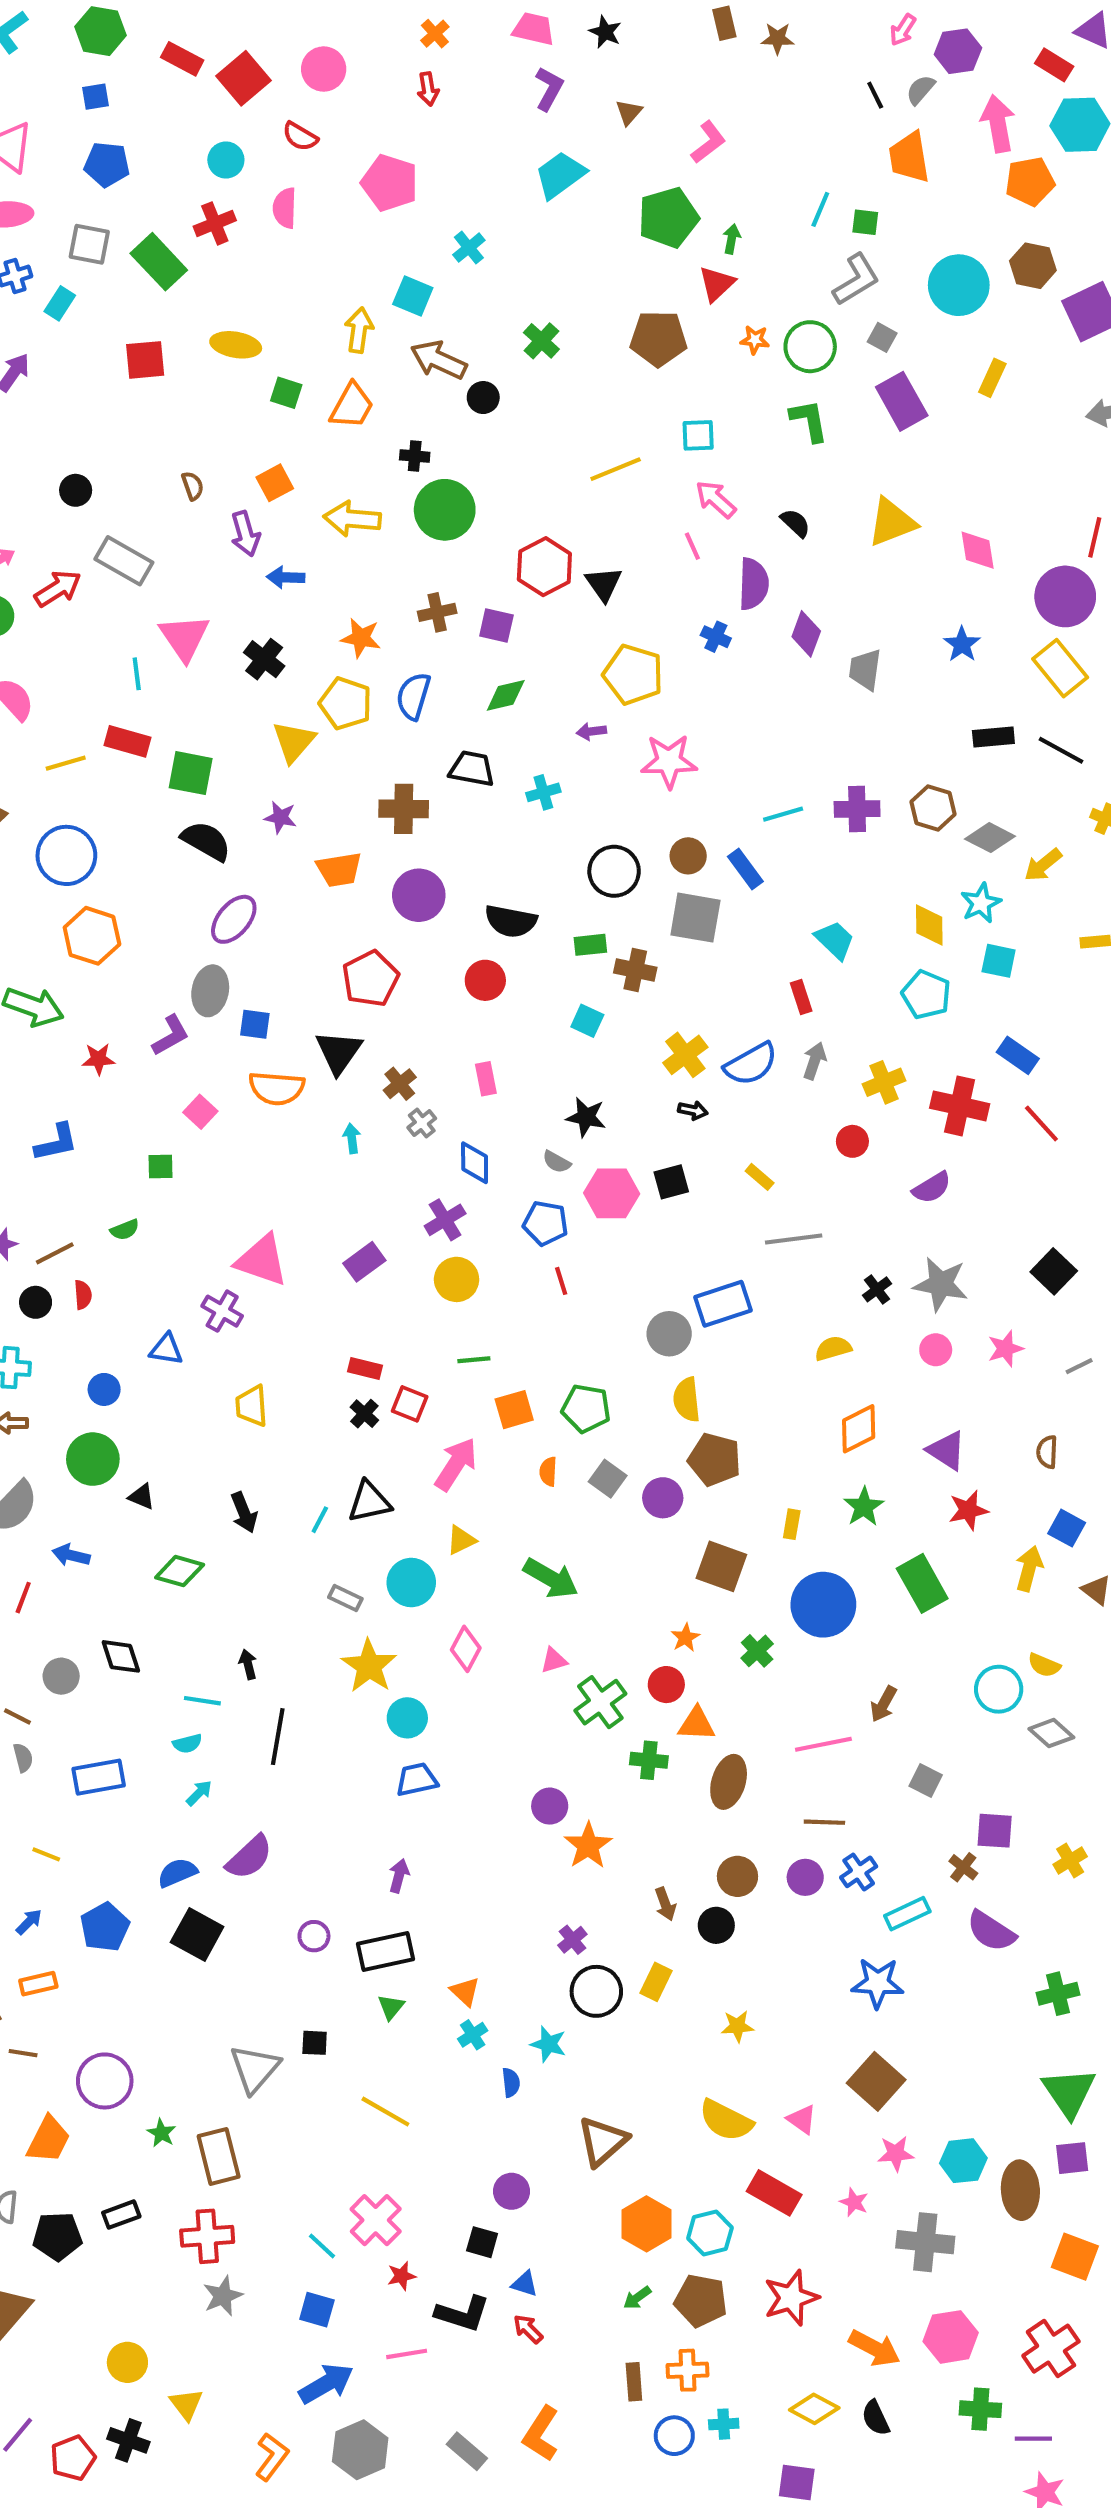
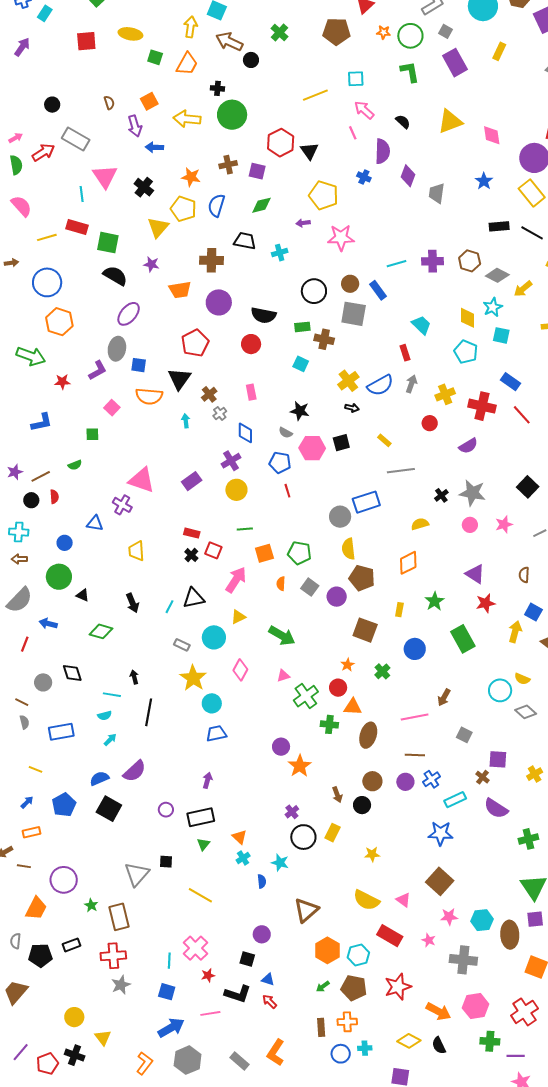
orange diamond: (859, 1429) -> (408, 563), moved
blue circle: (823, 1605) -> (415, 649), size x0.7
cyan line: (322, 2246) -> (169, 961), turned 49

